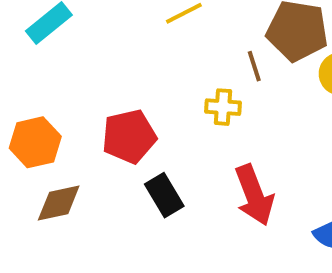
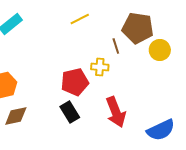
red pentagon: (129, 136) -> (75, 82), moved

